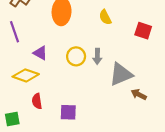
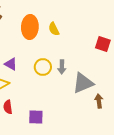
yellow semicircle: (105, 17) -> (54, 29), moved
brown arrow: (139, 94) -> (99, 101), turned 56

